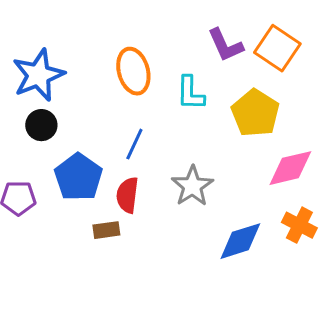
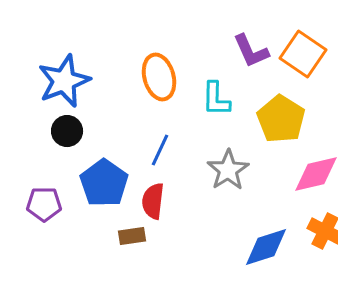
gray star: (192, 186) -> (228, 170), moved

